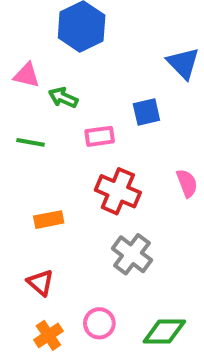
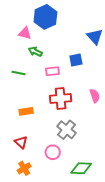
pink triangle: (27, 75) -> (25, 33), moved
red cross: (118, 191) -> (61, 99), turned -30
pink circle: (99, 323) -> (53, 152), moved

